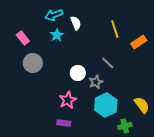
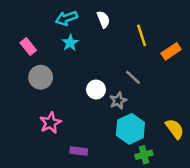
white semicircle: (76, 23) -> (103, 19), moved
pink star: (68, 100) -> (50, 123), moved
green cross: (125, 126) -> (144, 155), moved

